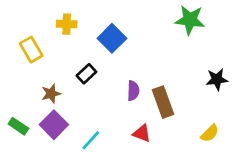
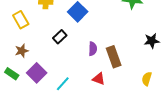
brown star: (51, 94) -> (22, 51), moved
yellow semicircle: (210, 133) -> (147, 79), turned 152

